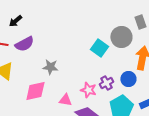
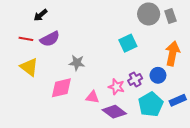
gray circle: (121, 37) -> (149, 14), moved
cyan square: (99, 48) -> (128, 43), turned 30

